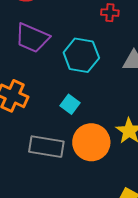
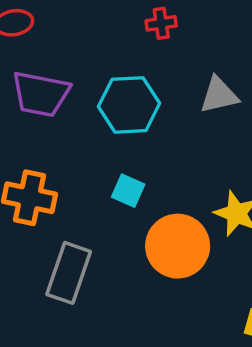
gray rectangle: (46, 147) -> (69, 273), moved, turned -68

